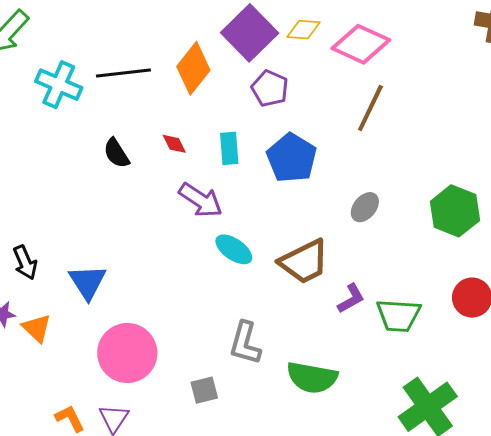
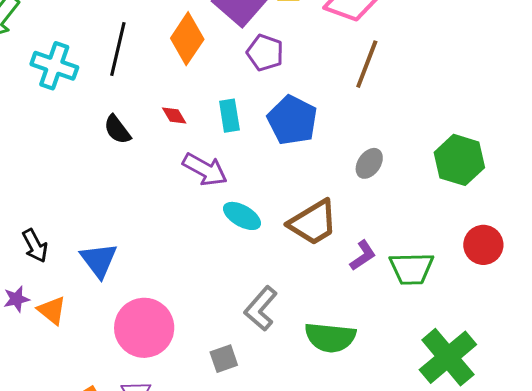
black line: (123, 73) -> (118, 49), turned -66
gray L-shape: (245, 343) -> (261, 308), turned 30

